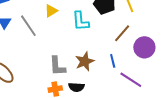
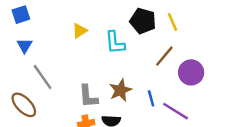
gray line: (28, 26) -> (43, 77), moved
blue line: (113, 61) -> (151, 98), moved

